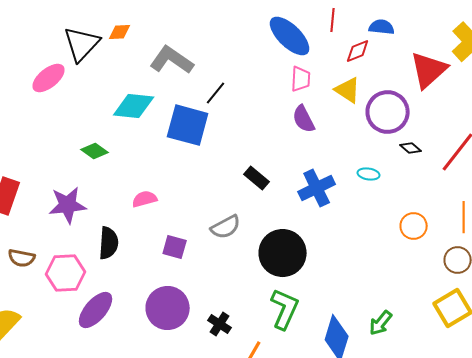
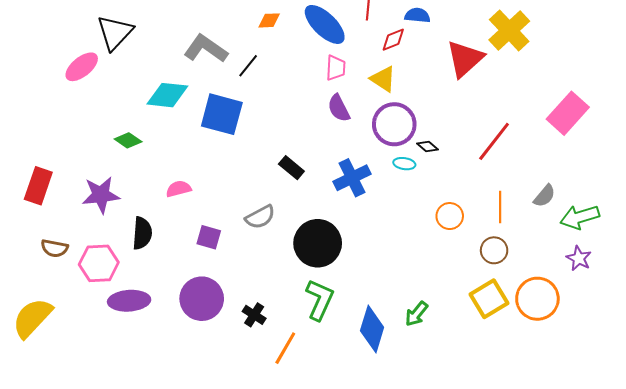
orange diamond: (120, 32) -> (269, 20), moved
black line: (216, 93) -> (248, 66), moved
purple circle: (388, 112) -> (394, 124), moved
black diamond: (411, 148) -> (428, 146), moved
purple ellipse: (96, 310) -> (129, 301), turned 45

